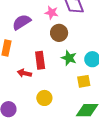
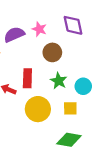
pink star: (52, 13) -> (39, 29), moved
yellow circle: (44, 98) -> (38, 109), moved, size x1.5

